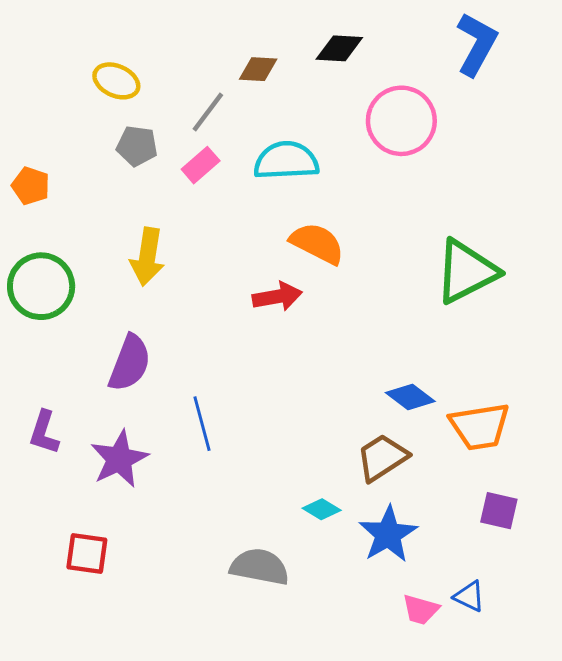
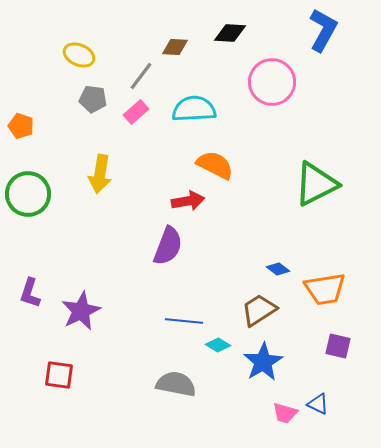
purple semicircle: (130, 363) -> (168, 246), moved
blue diamond: (410, 397) -> (278, 269), size x0.7
blue line: (202, 424) -> (184, 321), moved, turned -69

